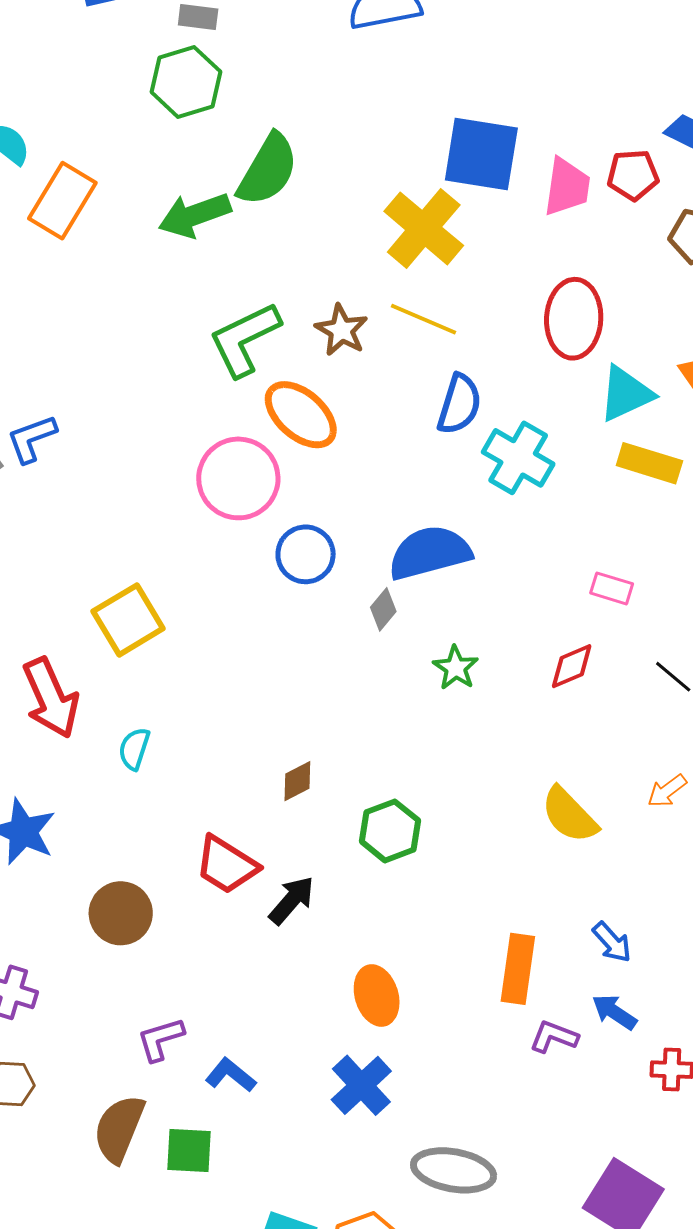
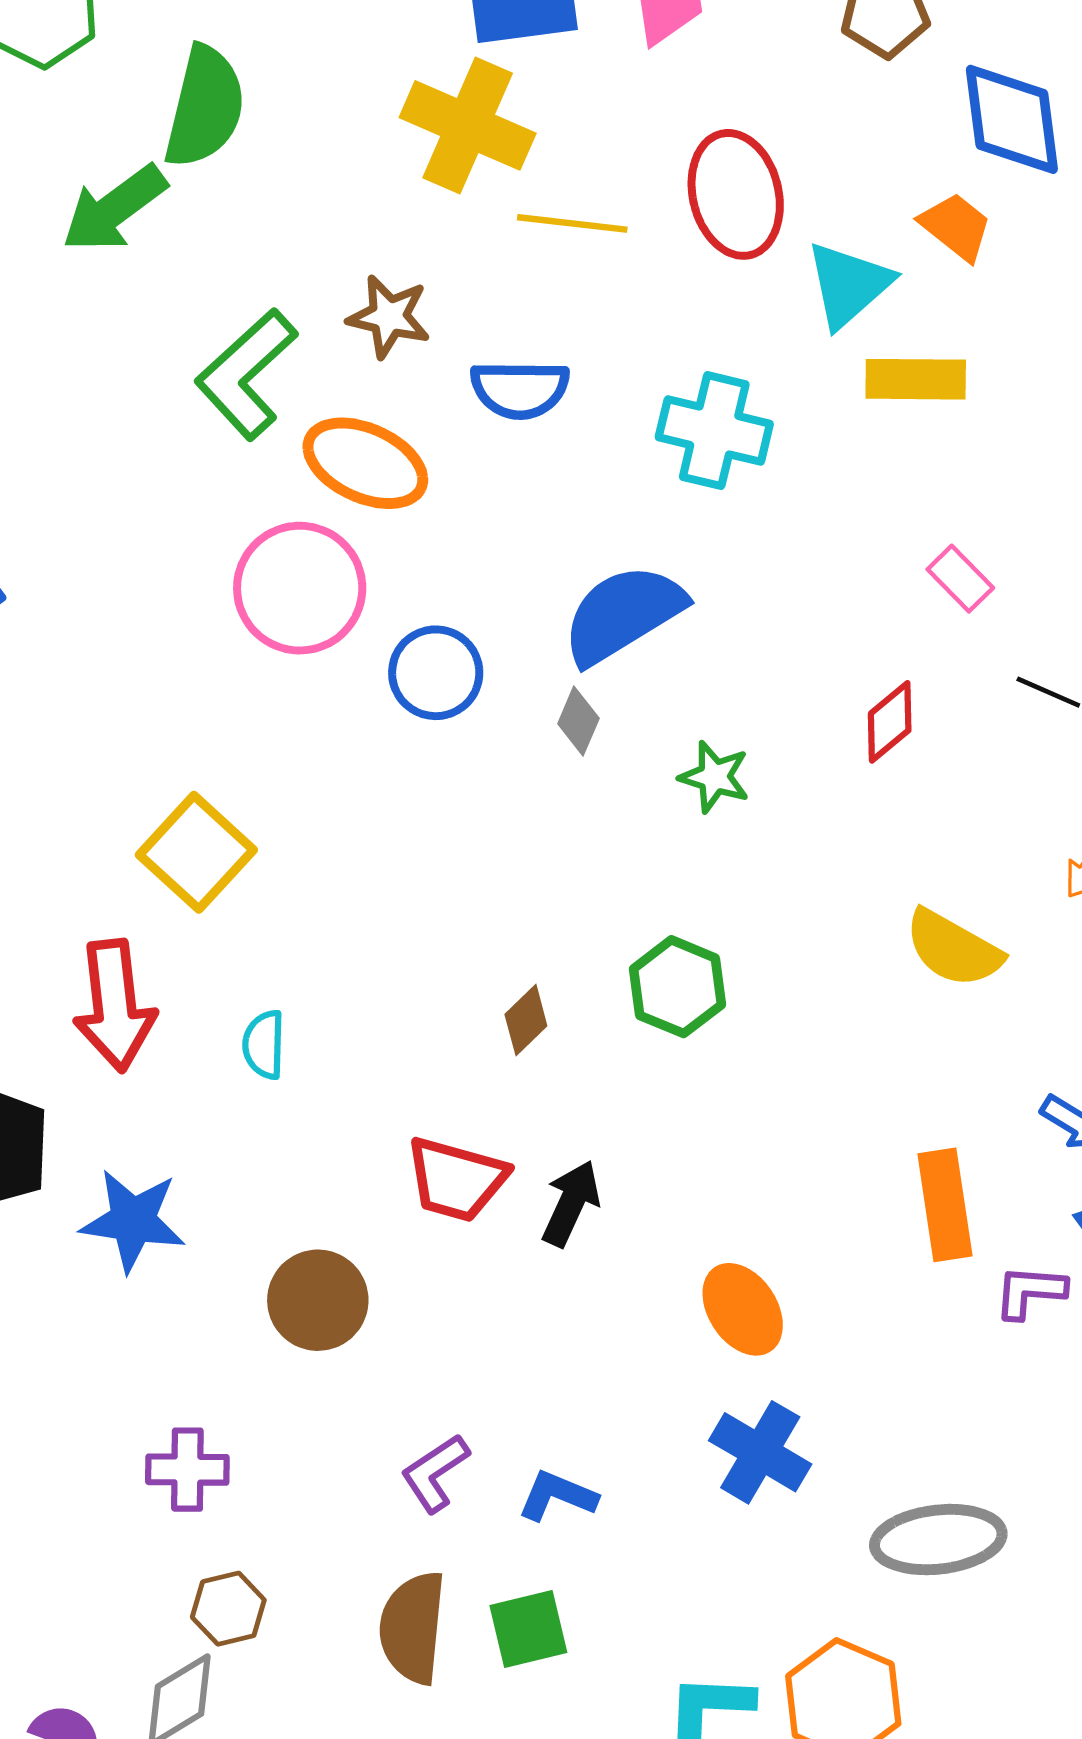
yellow line: (423, 319) -> (572, 223), moved
blue semicircle: (459, 404) -> (520, 389), moved, turned 90
pink rectangle: (612, 588) -> (960, 579), moved, turned 45
red arrow: (51, 698) -> (115, 1006), turned 34
green hexagon: (390, 831) -> (677, 987), moved

